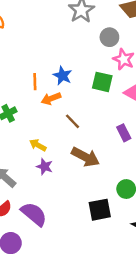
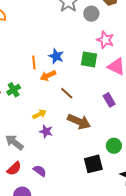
gray circle: (109, 37) -> (91, 14), moved
yellow arrow: (38, 145) -> (39, 114), turned 128
purple semicircle: (34, 214) -> (40, 171), size x0.6

